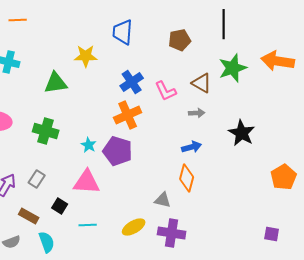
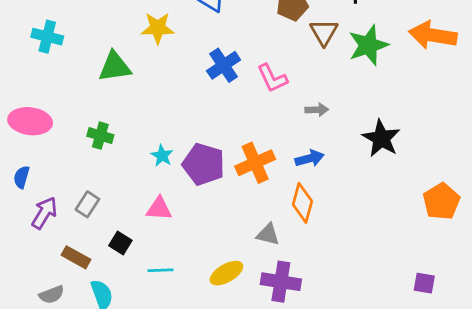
brown triangle: (202, 83) -> (324, 32), moved, turned 30
orange cross: (128, 115) -> (255, 163), moved
green cross: (46, 131) -> (100, 136), size x0.7
pink triangle: (87, 182) -> (159, 209), size x0.7

